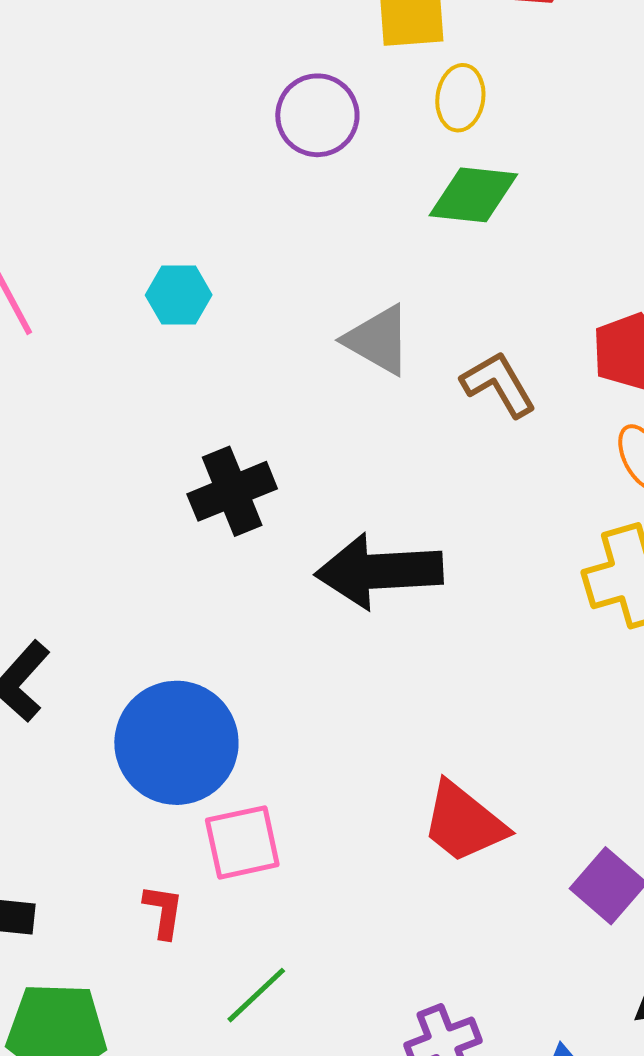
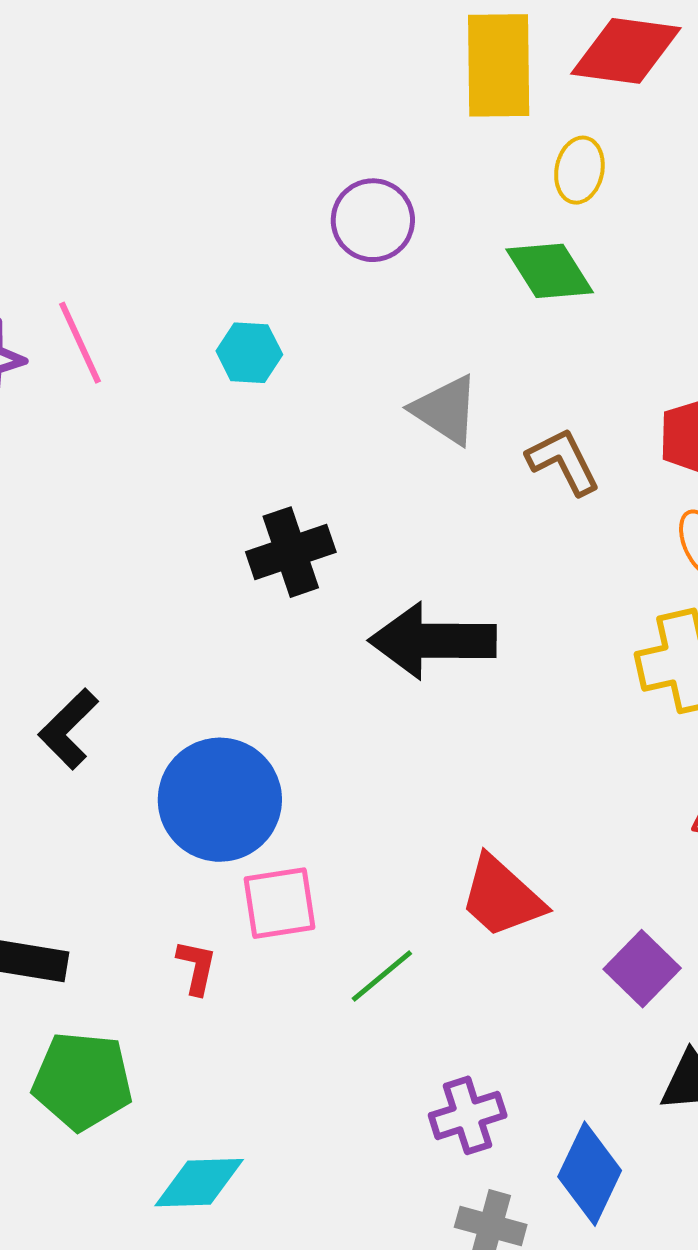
yellow ellipse: (460, 98) -> (579, 170), moved
purple circle: (317, 115) -> (373, 220), moved
green diamond: (473, 195) -> (550, 271), turned 48
green line: (256, 995) -> (382, 976), moved

